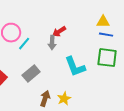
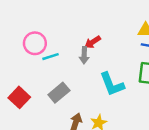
cyan line: (24, 44) -> (51, 57), turned 32

